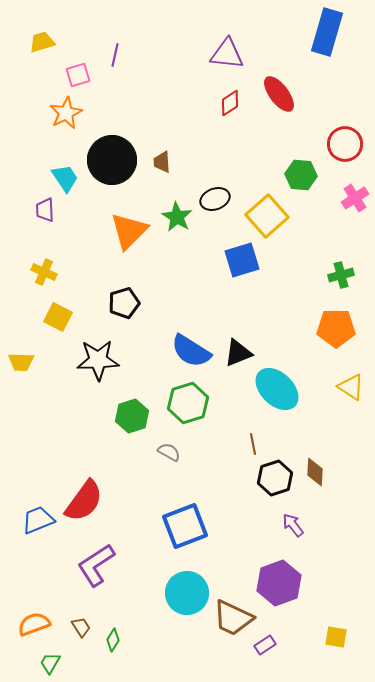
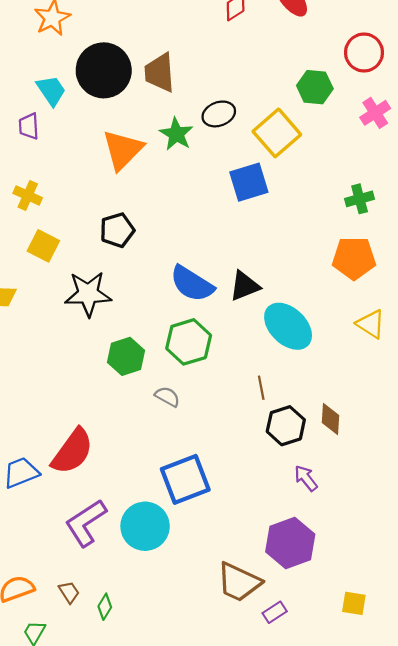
brown trapezoid: (162, 162) -> (160, 73), size x1.6
cyan circle: (187, 593) -> (145, 526), moved

